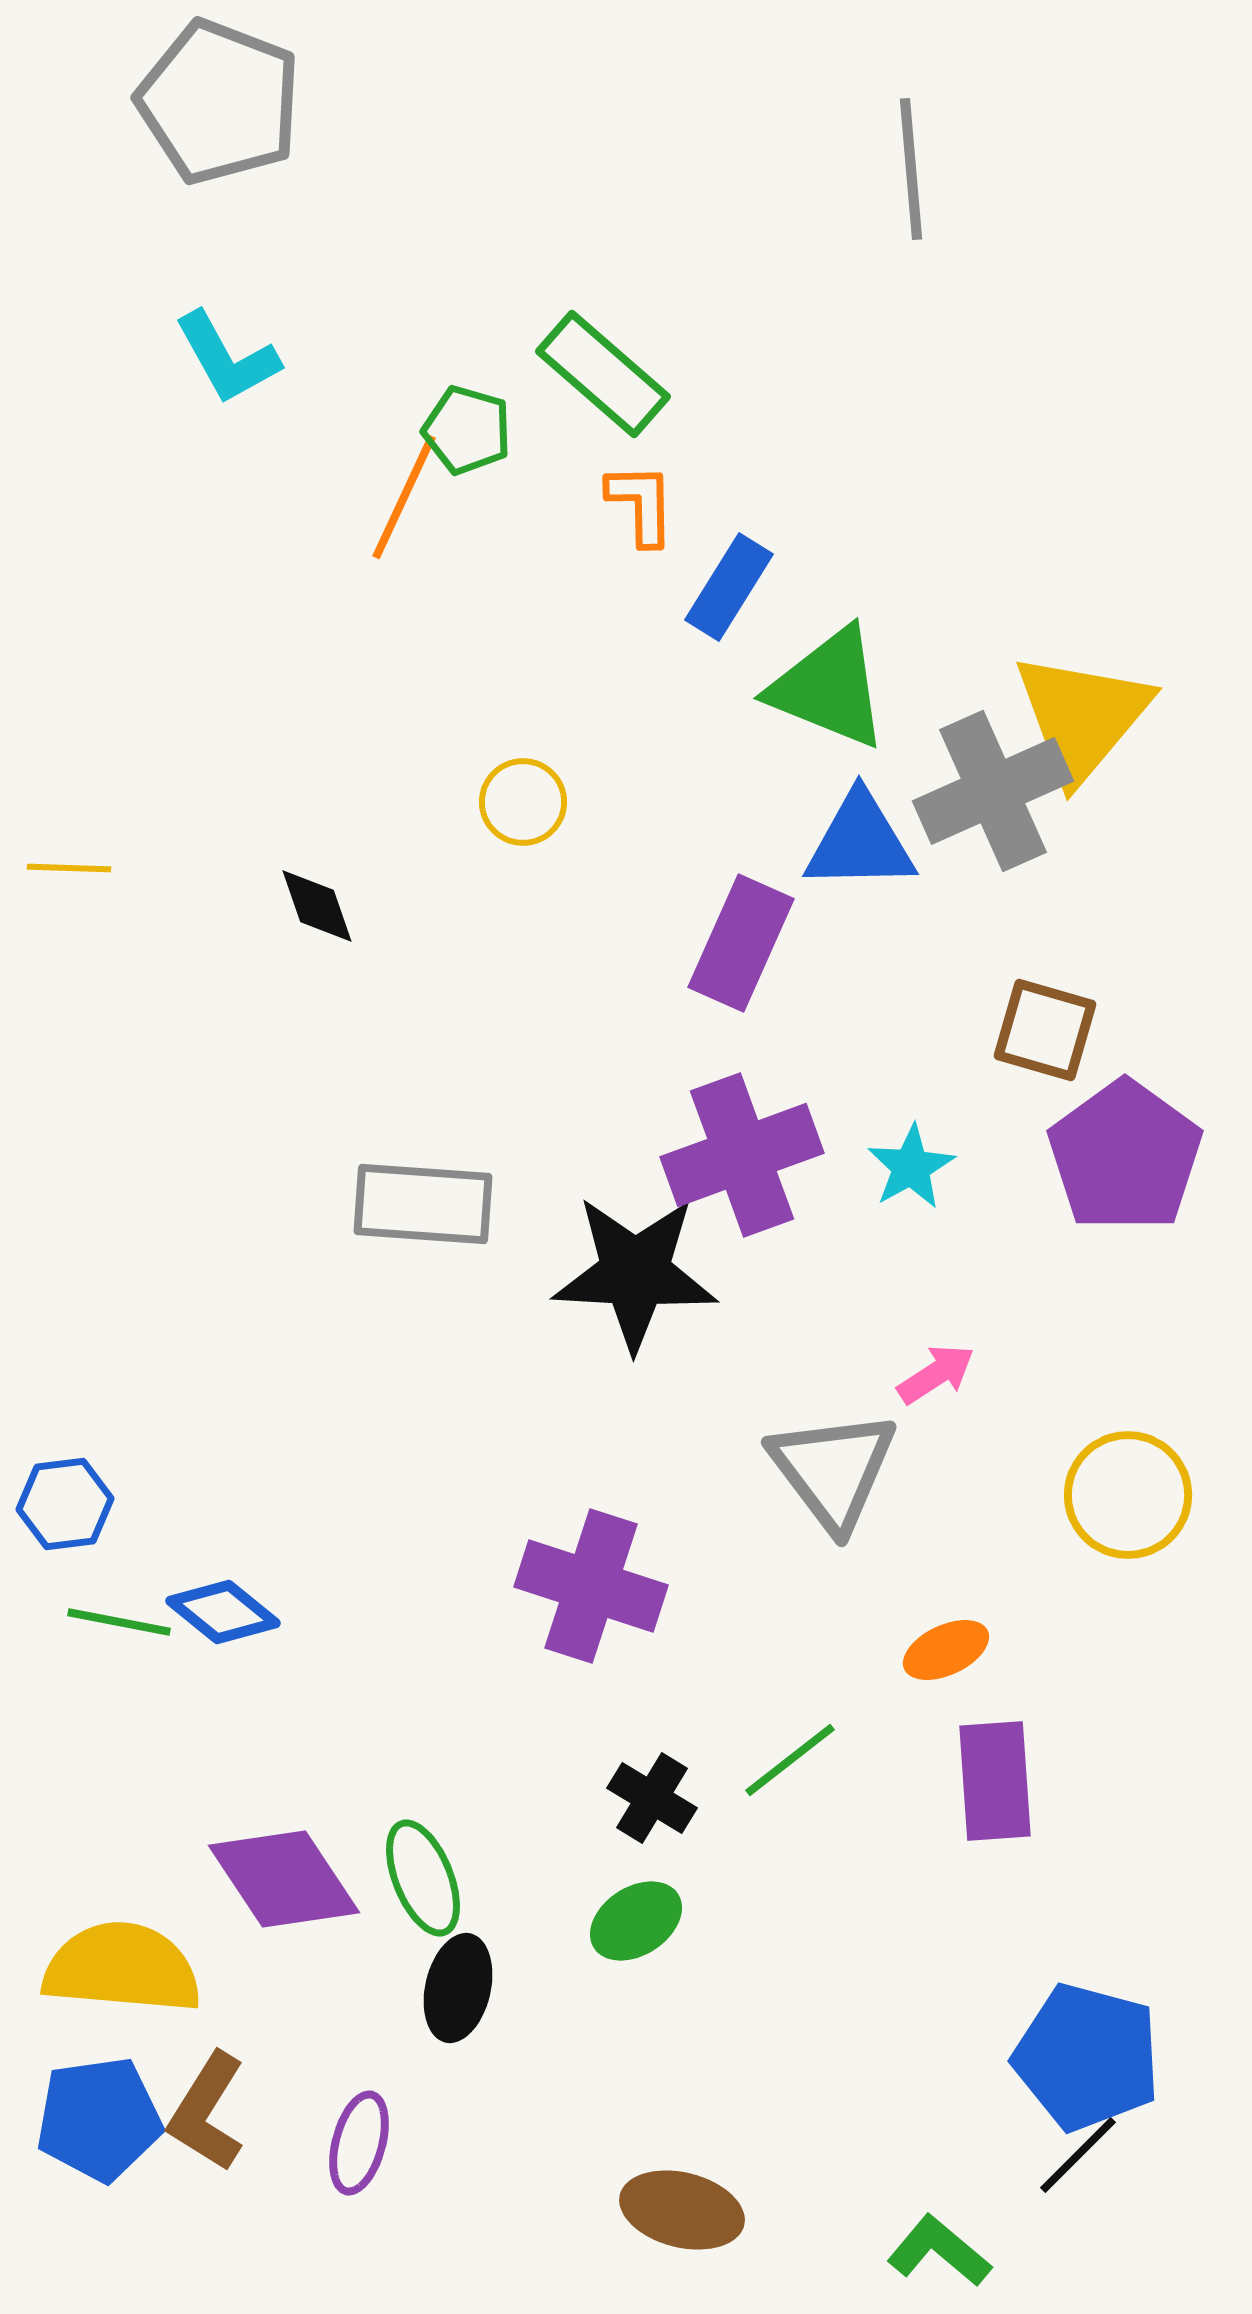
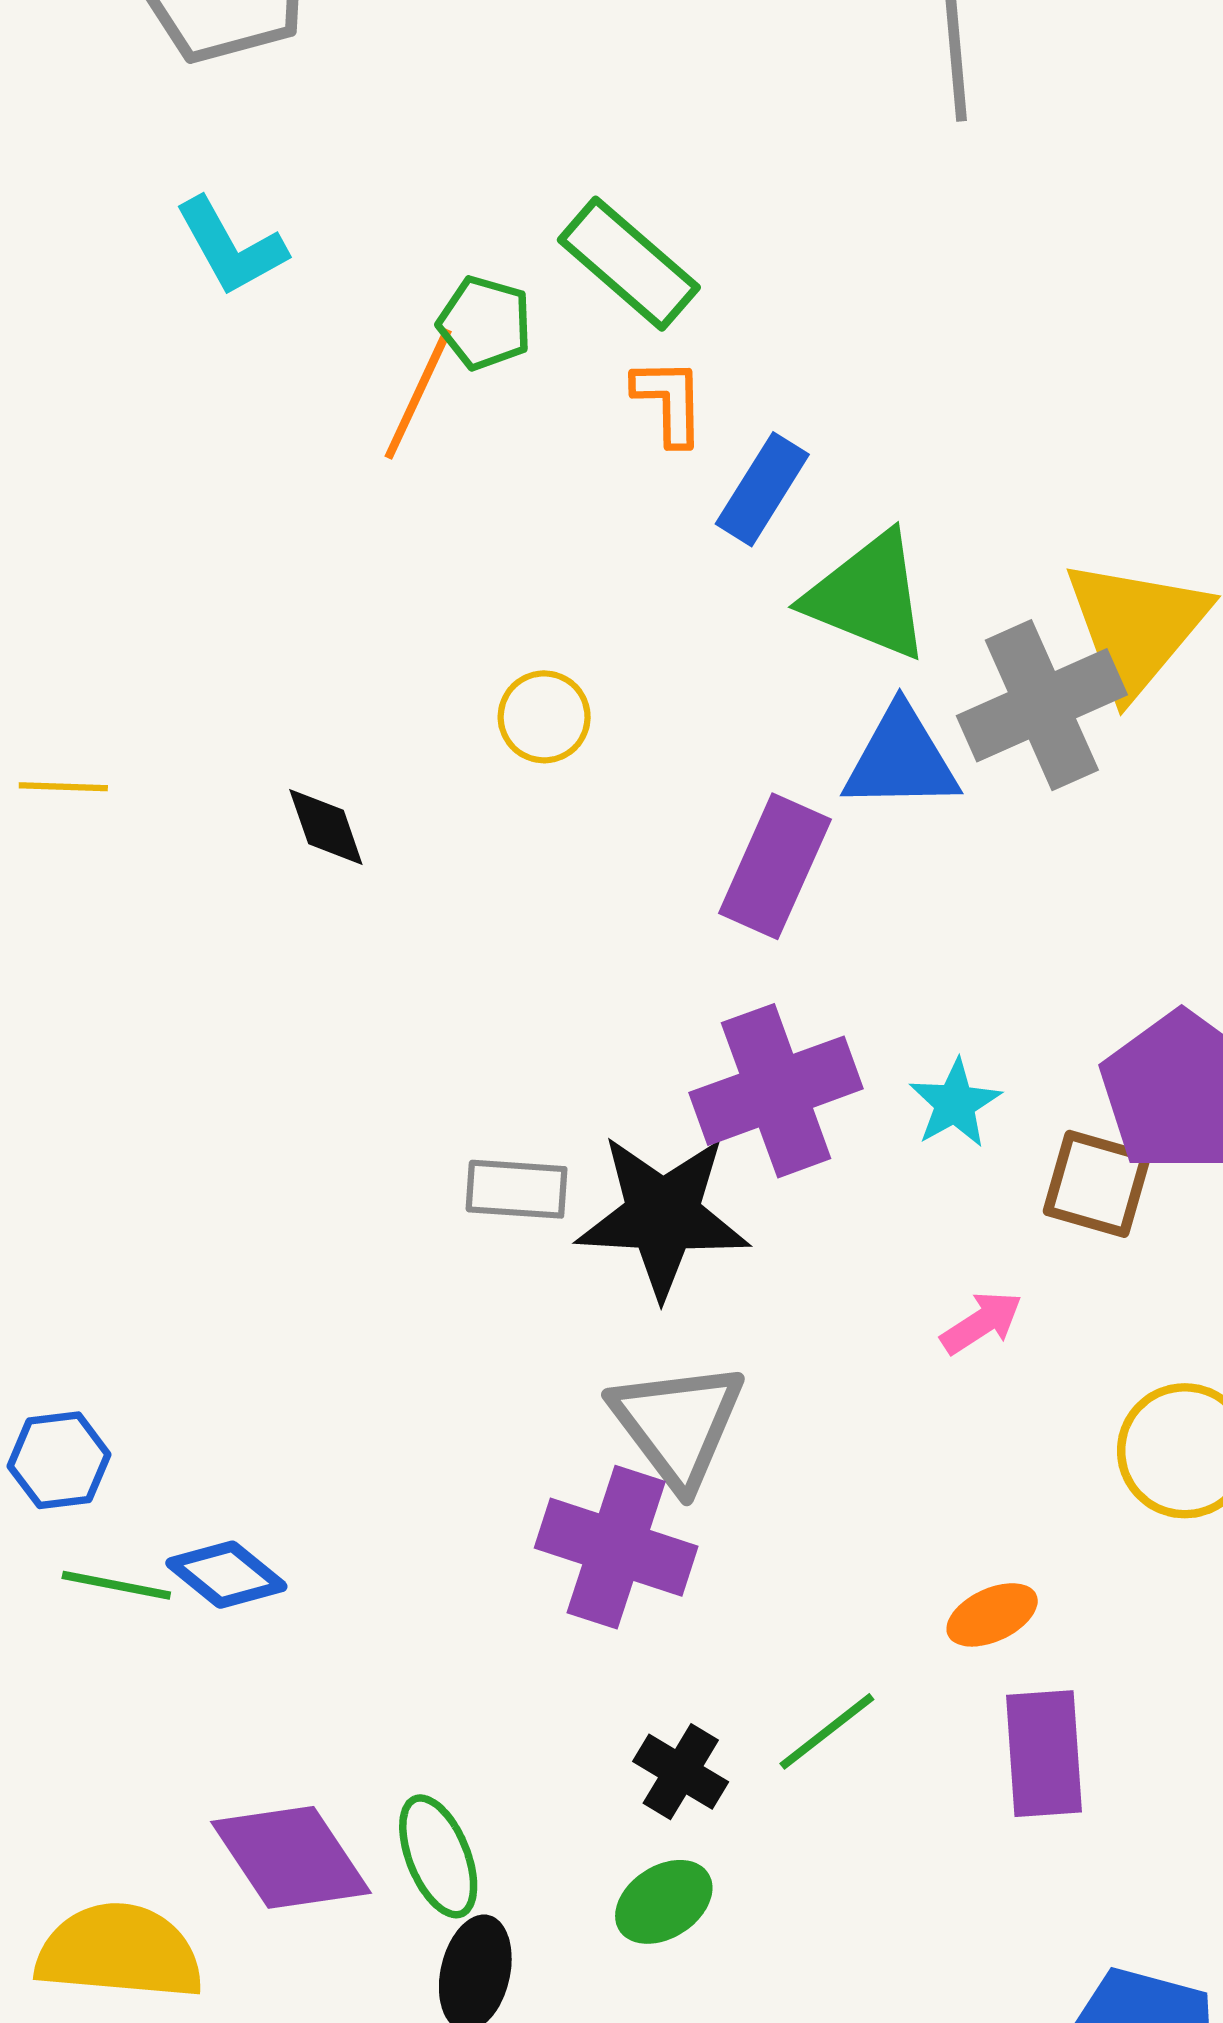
brown square: (1045, 1030) -> (1097, 1184), moved
gray rectangle: (423, 1204) -> (517, 1189), moved, size x0.7
gray triangle: (833, 1470) -> (678, 1424), moved

